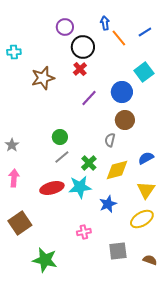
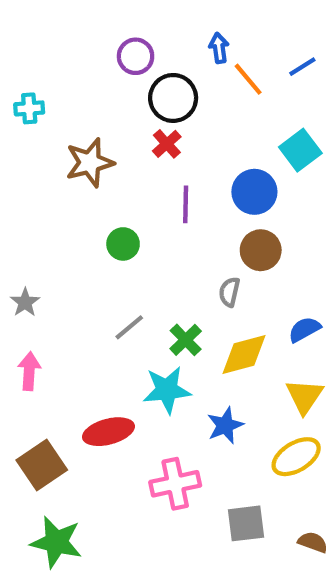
purple line: (89, 98) -> (186, 204), turned -42
green circle: (60, 137) -> (123, 244), moved
red ellipse: (52, 188) -> (108, 432), moved
pink cross: (84, 232) -> (175, 484), size x1.6
green star: (45, 260) -> (56, 542), moved

